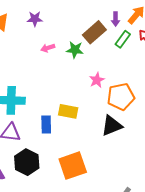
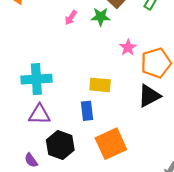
pink arrow: (48, 48) -> (71, 18), turned -32
blue rectangle: (46, 124) -> (87, 111), moved

